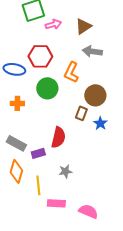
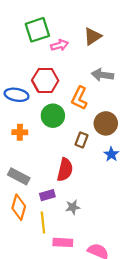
brown triangle: (83, 26) -> (93, 36), moved
brown rectangle: (81, 113) -> (82, 140), moved
purple rectangle: (38, 153) -> (47, 195), moved

